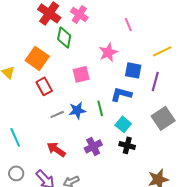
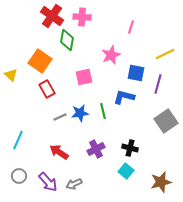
pink cross: (79, 14) -> (82, 17), turned -30
pink line: (128, 24) -> (131, 27), turned 40
cyan square: (123, 124) -> (126, 171), moved
cyan line: (15, 137) -> (18, 140), turned 48

